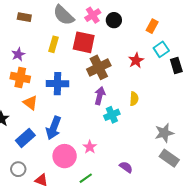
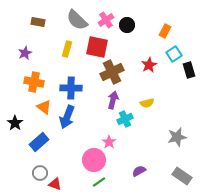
purple star: (18, 54) -> (25, 53), moved
yellow semicircle: (134, 99) -> (147, 103), turned 72
blue arrow: (53, 128) -> (67, 117), moved
pink star: (90, 147) -> (109, 142), moved
pink circle: (65, 156) -> (94, 160), moved
gray rectangle: (169, 158) -> (182, 176), moved
purple semicircle: (126, 167) -> (139, 171), turned -64
gray circle: (18, 169) -> (40, 173), moved

